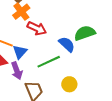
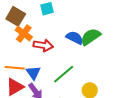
blue semicircle: (67, 44) -> (75, 38), moved

